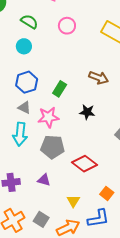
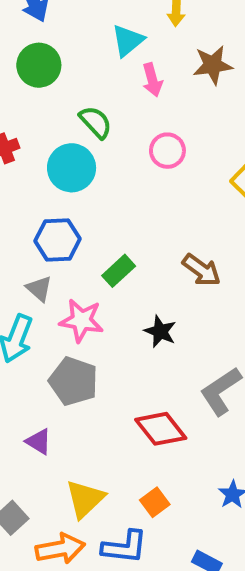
cyan circle: (24, 46) -> (72, 168), size x1.5
red diamond: (84, 164) -> (161, 429), moved
yellow triangle: (73, 201) -> (85, 499), size x1.5

